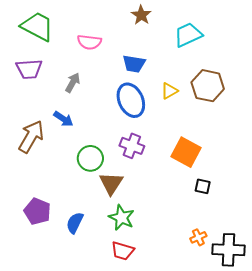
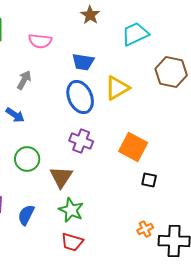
brown hexagon: (208, 86) -> (171, 72), moved
yellow triangle: (169, 91) -> (117, 88), size x1.5
green circle: (90, 158) -> (27, 159), moved

